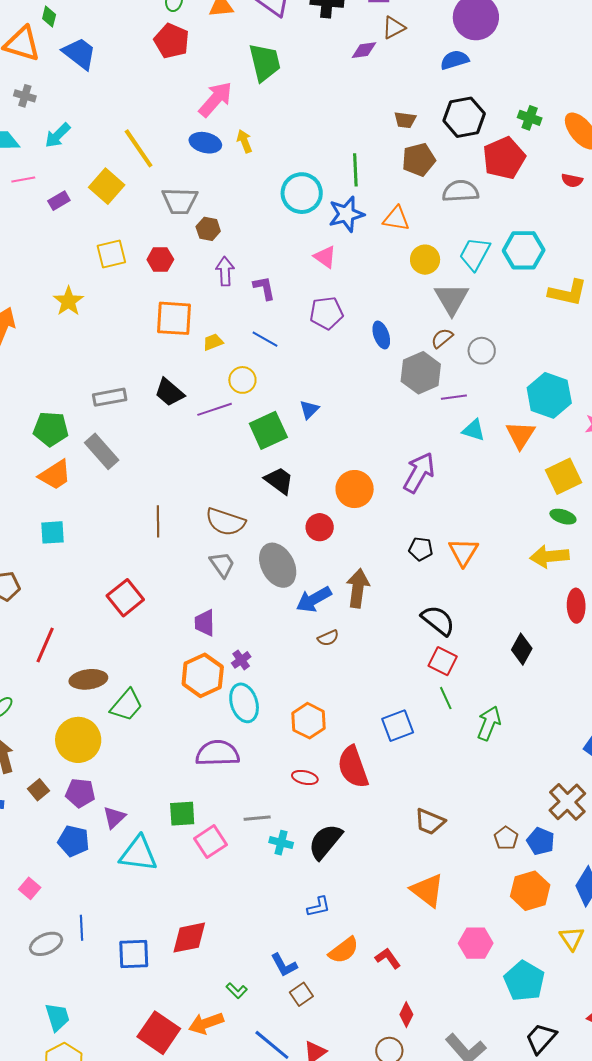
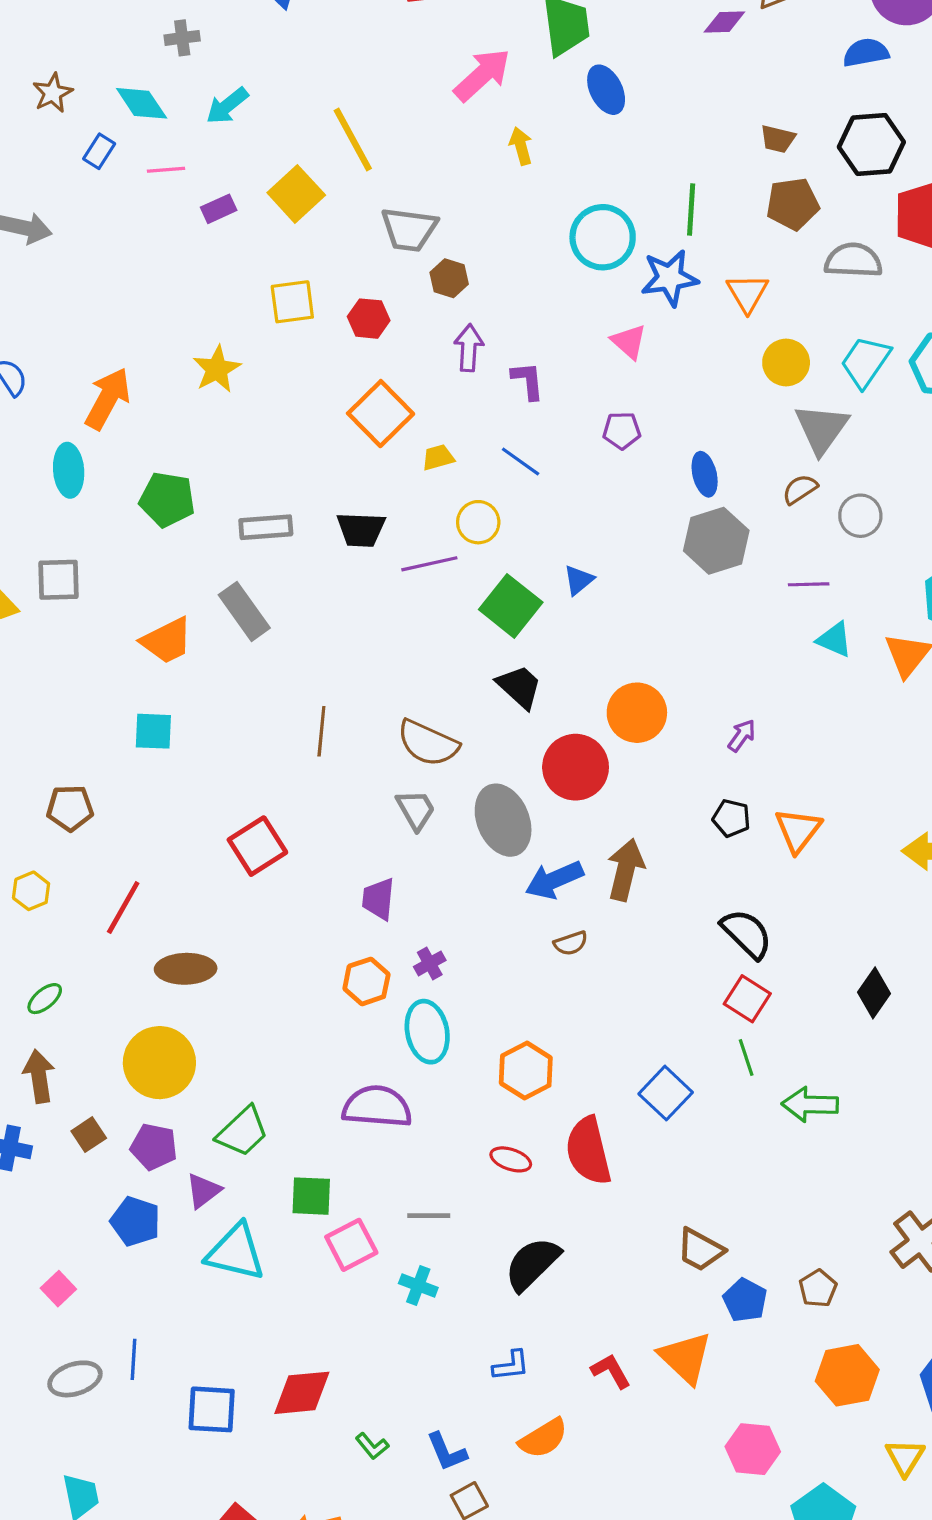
gray cross: (25, 96) -> (182, 38), turned -30
blue ellipse: (205, 143) -> (606, 90), moved, turned 44
orange triangle: (396, 219) -> (747, 293), turned 44
purple pentagon: (326, 313) -> (622, 431), size x0.7
orange square: (174, 318) -> (381, 414), turned 36
gray hexagon: (421, 373) -> (716, 541), moved
black trapezoid: (169, 392) -> (361, 530), turned -44
green pentagon: (51, 429) -> (167, 500), moved
green square: (268, 430) -> (511, 606), turned -33
purple arrow: (419, 473) -> (742, 736), moved, size x0.5
red circle: (320, 527) -> (576, 767), size x1.5
orange hexagon: (203, 675) -> (366, 981), size x0.7
green trapezoid: (127, 705) -> (242, 1132), moved
green arrow: (489, 723) -> (810, 1104), turned -116
blue square: (398, 726) -> (666, 1093), turned -32
blue pentagon: (541, 841) -> (745, 1300), moved
cyan cross: (281, 843) -> (418, 1286), moved
red L-shape: (388, 958) -> (611, 1371), moved
green L-shape: (237, 991) -> (372, 1446), moved

